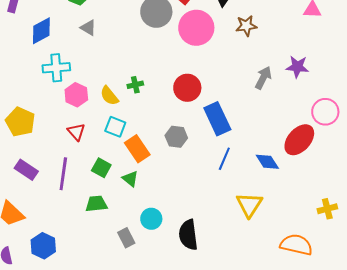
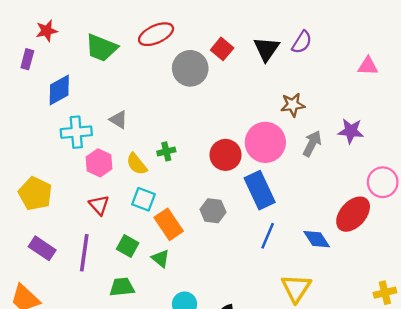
brown star: (246, 26) -> (293, 105), moved
gray triangle: (88, 28) -> (118, 120), moved
pink circle: (196, 28) -> (265, 142), moved

